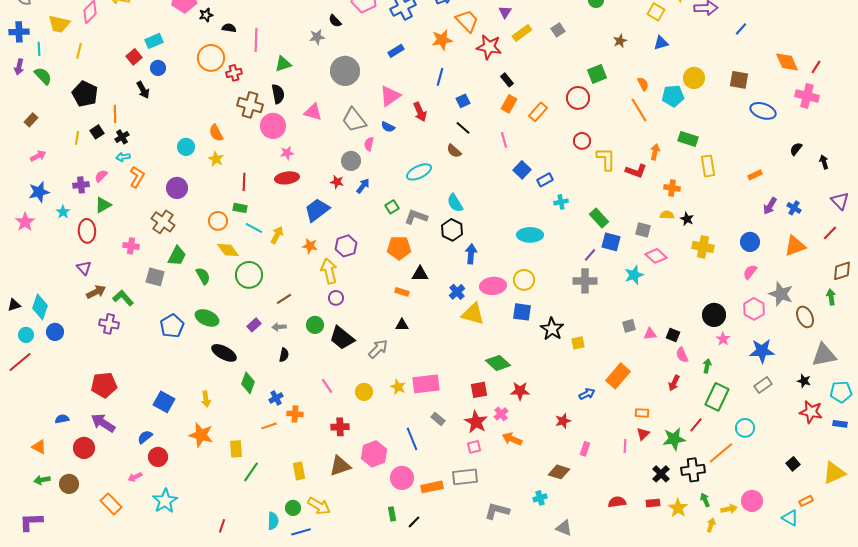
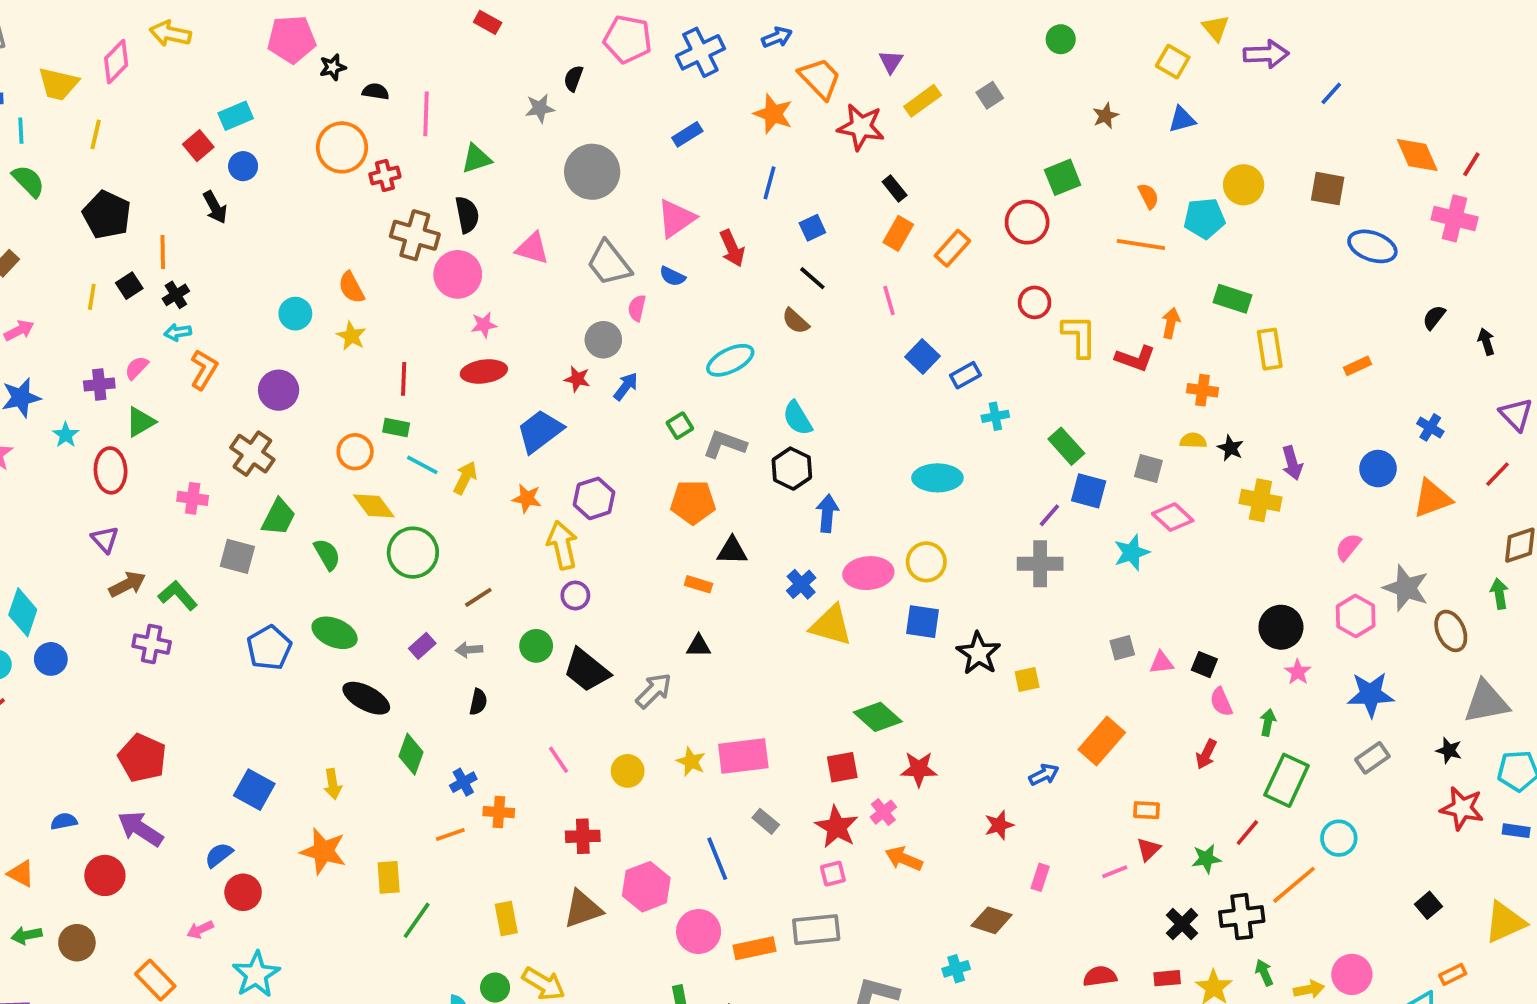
black semicircle: (335, 21) -> (573, 78), turned 64
orange star: (442, 40) -> (773, 114), turned 30
orange line: (639, 110) -> (1141, 245), turned -50
purple arrow: (770, 206) -> (1292, 463), moved, turned -48
blue circle: (750, 242) -> (1378, 469), moved
red pentagon: (104, 385) -> (142, 758), turned 30
green star: (674, 439) -> (1206, 859), size x0.7
pink line: (625, 446) -> (1115, 872), turned 64

